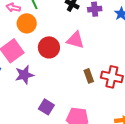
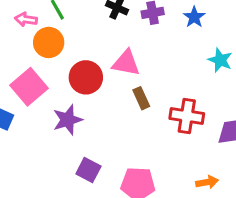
purple star: (24, 75) -> (68, 120), moved
brown rectangle: (89, 76) -> (141, 98), moved

